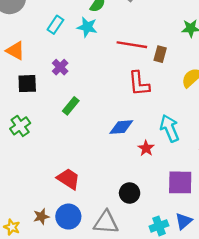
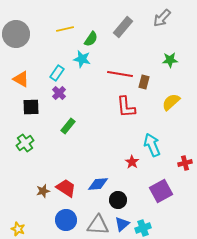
cyan rectangle: (55, 25) -> (57, 73), moved
blue diamond: (121, 127) -> (98, 184), moved
purple square: (180, 182) -> (161, 191), turned -30
brown star: (41, 217) -> (43, 191), moved
blue triangle: (184, 221) -> (122, 224), moved

